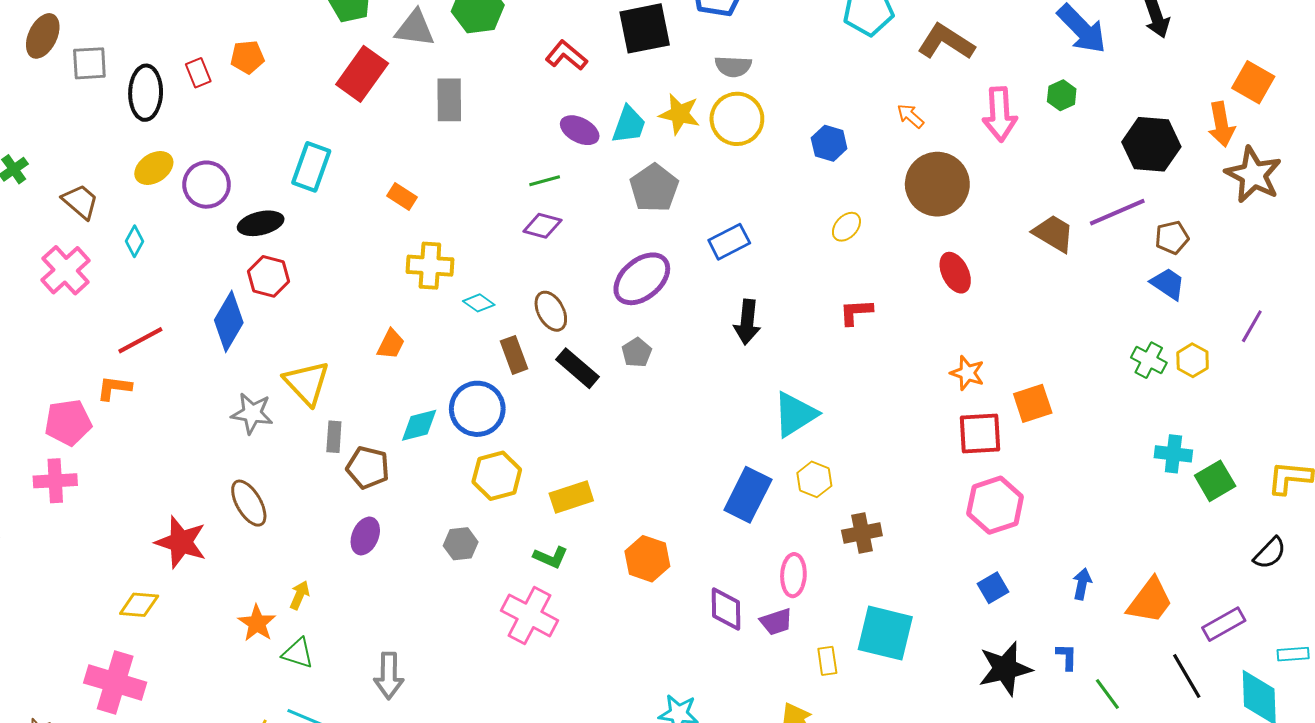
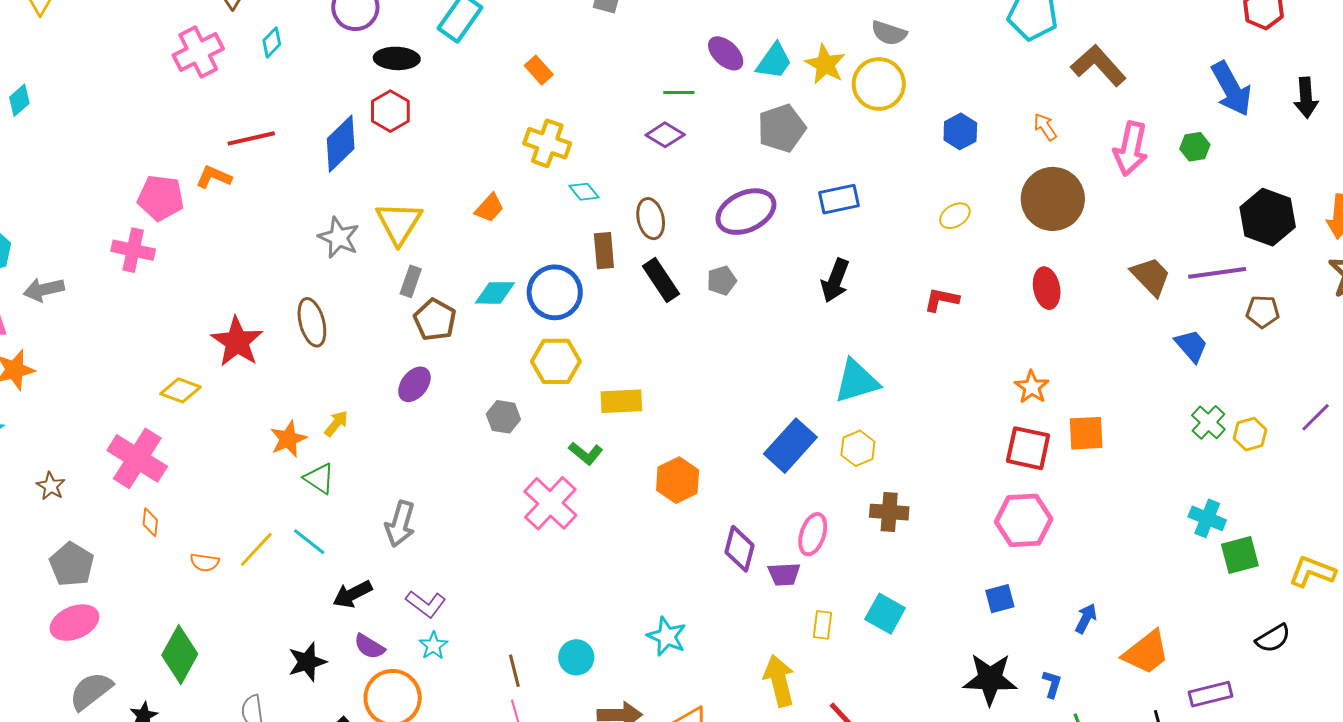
blue trapezoid: (1168, 284) -> (1191, 346), moved
cyan square: (885, 633) -> (885, 614), size x0.7

